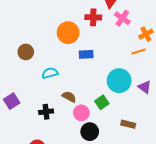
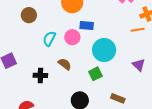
cyan semicircle: (50, 73) -> (49, 39), turned -56
cyan circle: (119, 81) -> (104, 50), moved
pink circle: (81, 113) -> (72, 37), moved

